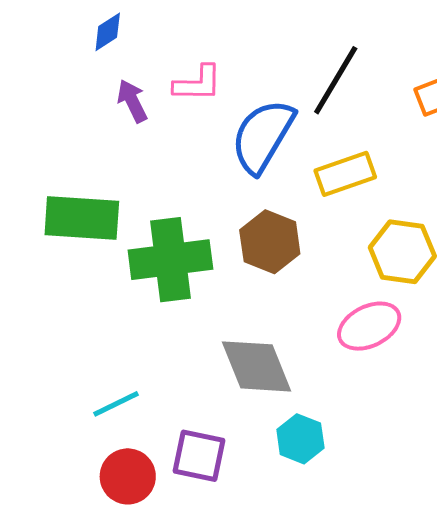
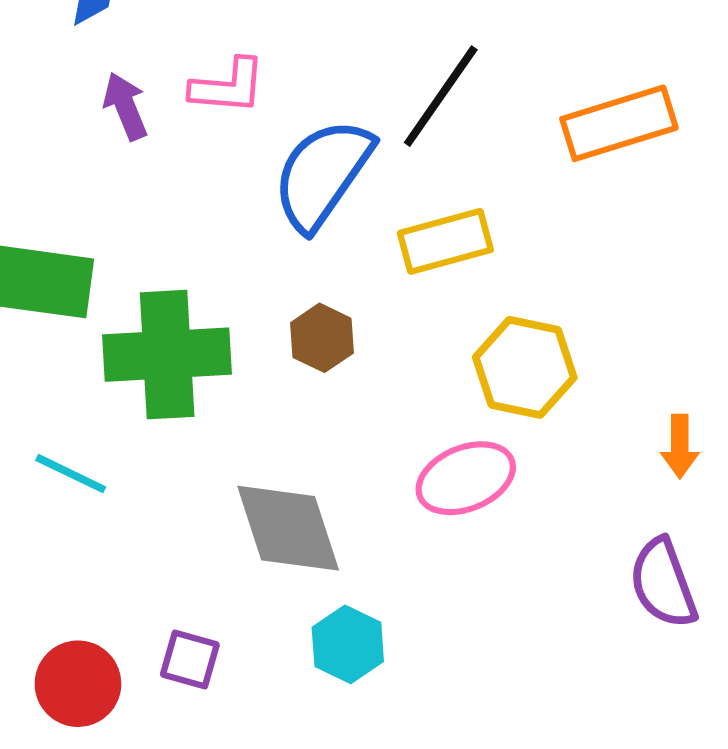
brown hexagon: (270, 242) -> (322, 338), size x0.7
cyan line: (116, 404) -> (71, 474), moved, turned 48
purple square: (199, 456) -> (190, 659), size x0.7

